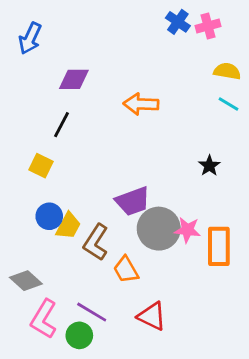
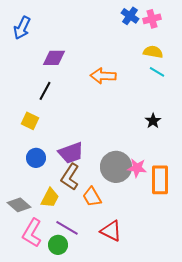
yellow semicircle: (227, 71) -> (153, 52), moved
cyan line: (229, 104) -> (157, 72), moved
purple trapezoid: (133, 201) -> (71, 153), moved
yellow trapezoid: (68, 226) -> (50, 198), moved

